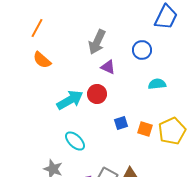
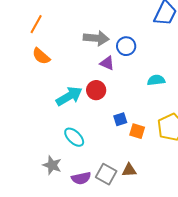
gray arrow: (97, 42) -> (96, 38), turned -110
blue circle: (142, 50) -> (126, 46), moved
orange square: (145, 129) -> (137, 131), moved

